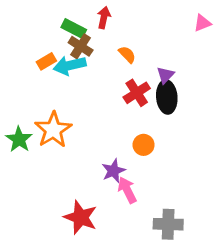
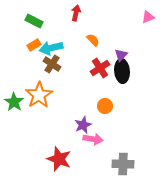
green rectangle: (74, 29) -> (34, 21), moved
brown cross: (81, 46) -> (52, 64), moved
pink arrow: (127, 190) -> (93, 139), turned 126

